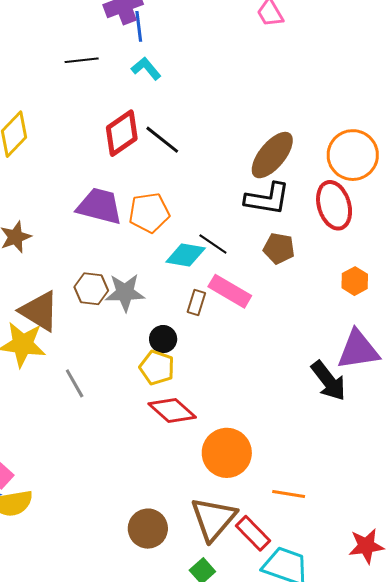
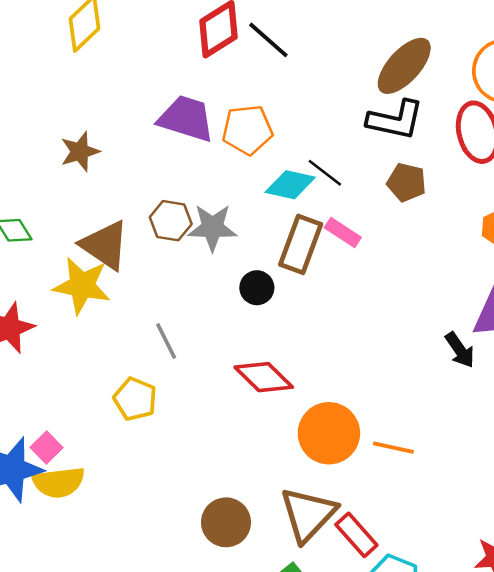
pink rectangle: (230, 291) -> (343, 232), size x0.7
brown rectangle: (196, 303) -> (301, 244), size x1.8
yellow pentagon: (157, 368) -> (135, 399), moved
black arrow: (328, 381) -> (460, 350), size x0.7
gray line: (75, 383) -> (166, 341), moved
orange line: (289, 494) -> (393, 448), moved

